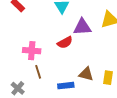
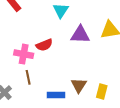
red semicircle: (65, 42) -> (44, 45), moved
brown triangle: (86, 74) -> (79, 85), turned 42

